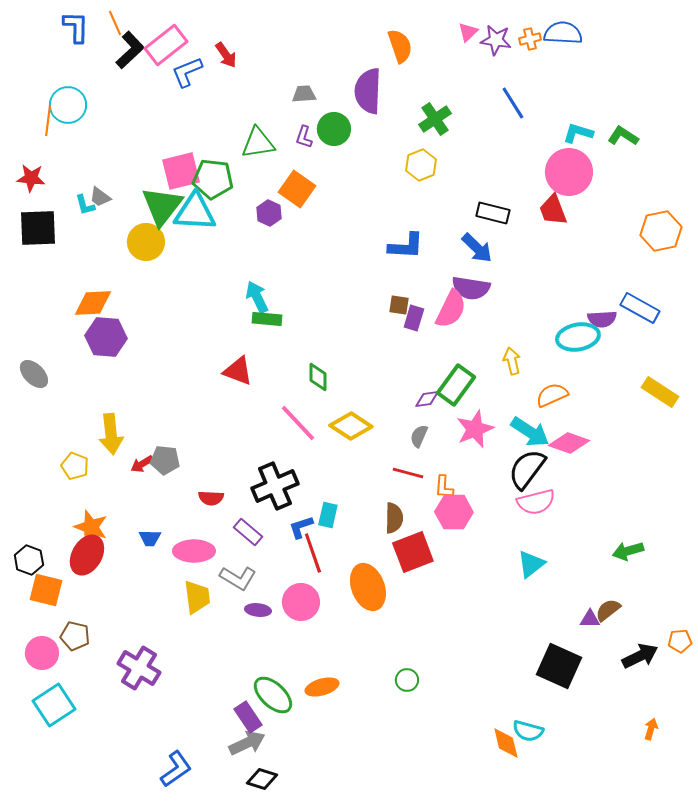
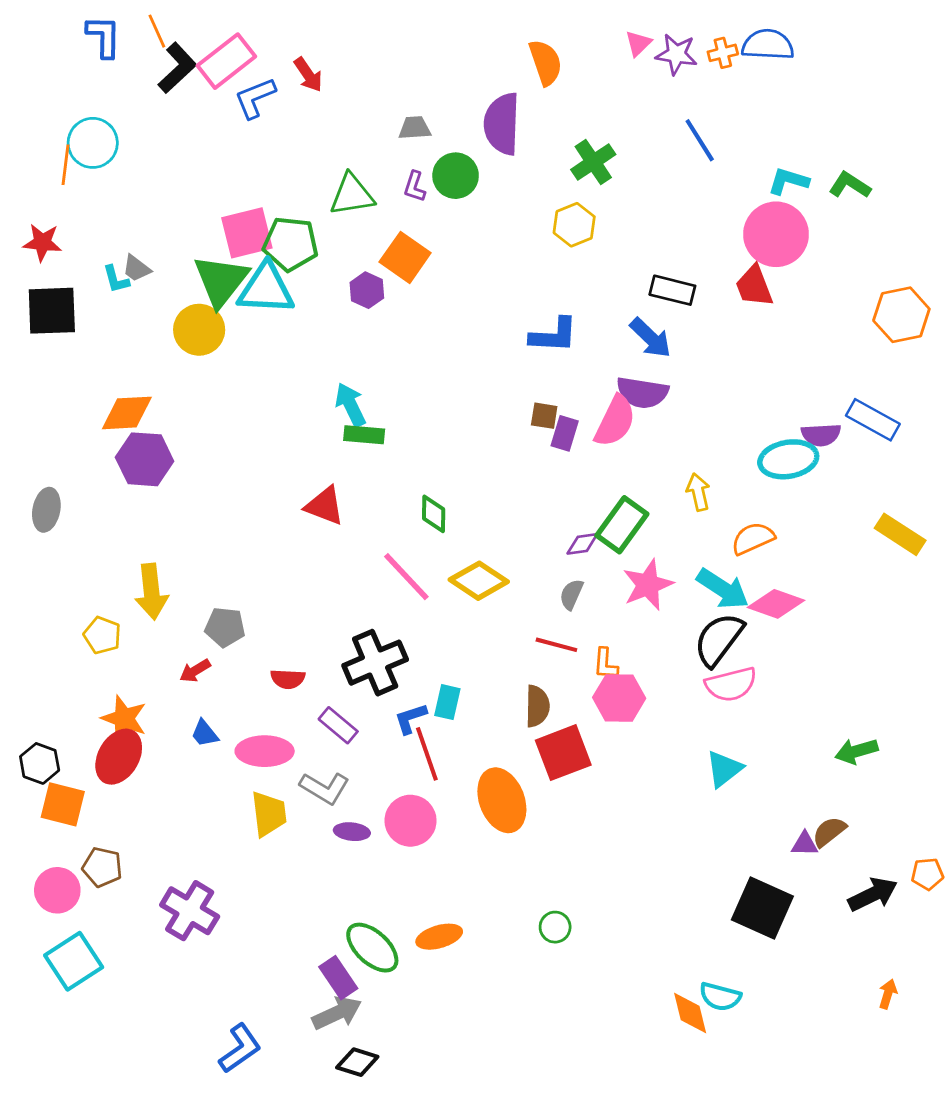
gray ellipse: (34, 374) -> (46, 510), turned 56
red arrow: (142, 464) -> (195, 671), moved
blue trapezoid: (150, 538) -> (205, 733), turned 50

